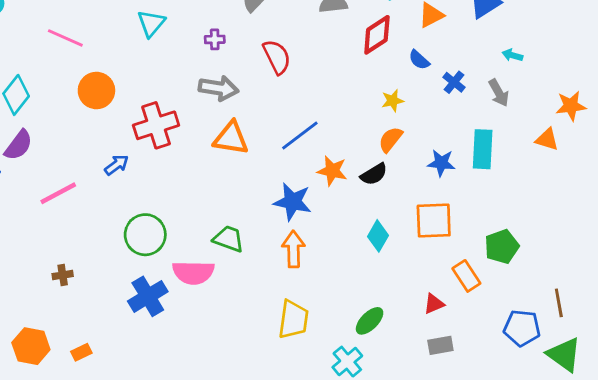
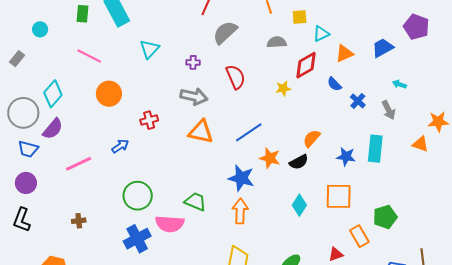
yellow star: (393, 101) -> (283, 88), moved
red cross: (156, 125) -> (149, 120), size x0.6

